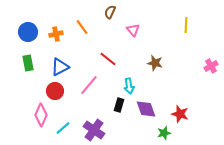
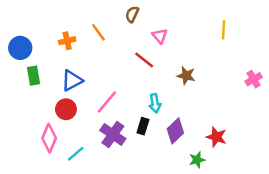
blue circle: (28, 32) -> (20, 48), moved
red line: (108, 59) -> (144, 60), moved
purple diamond: (146, 109) -> (175, 131), turned 65
purple cross: (94, 130) -> (113, 135), moved

